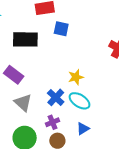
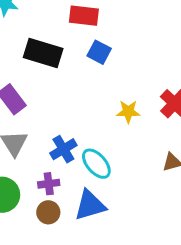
yellow star: (76, 77) -> (128, 112), moved
blue triangle: (83, 129) -> (90, 205), size x1.6

